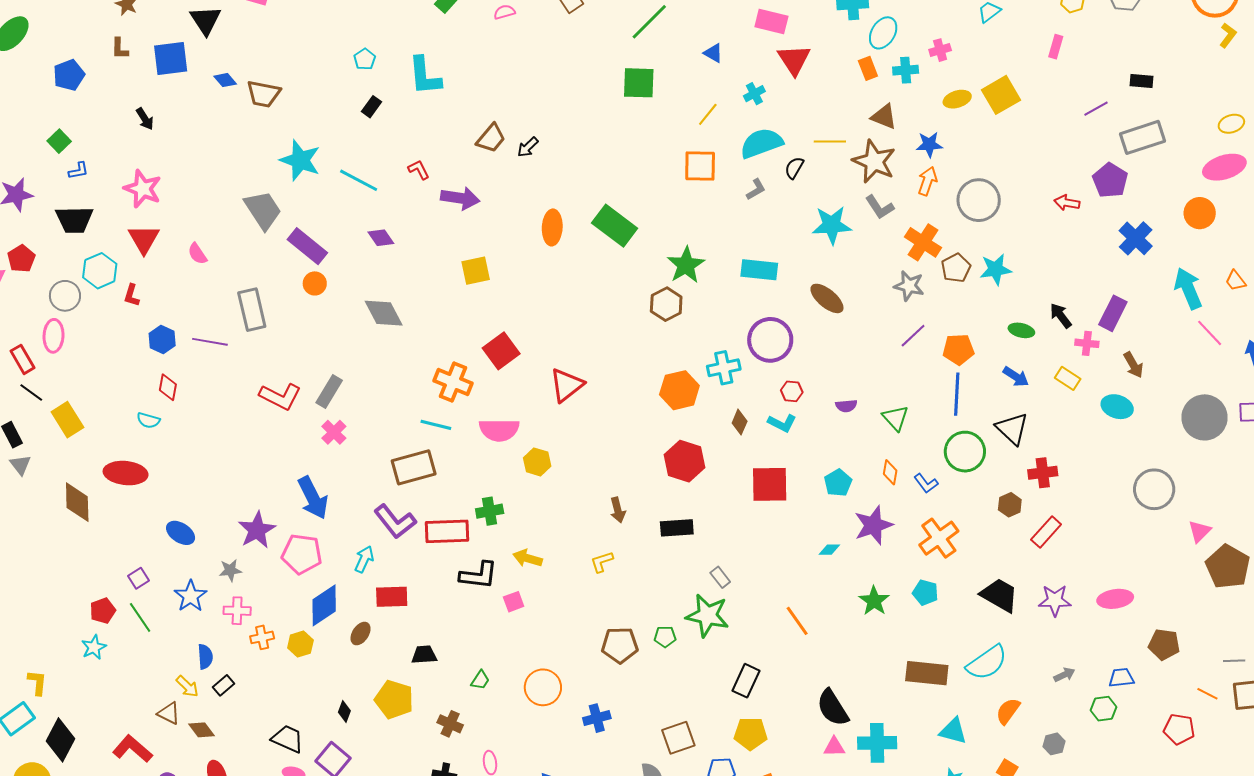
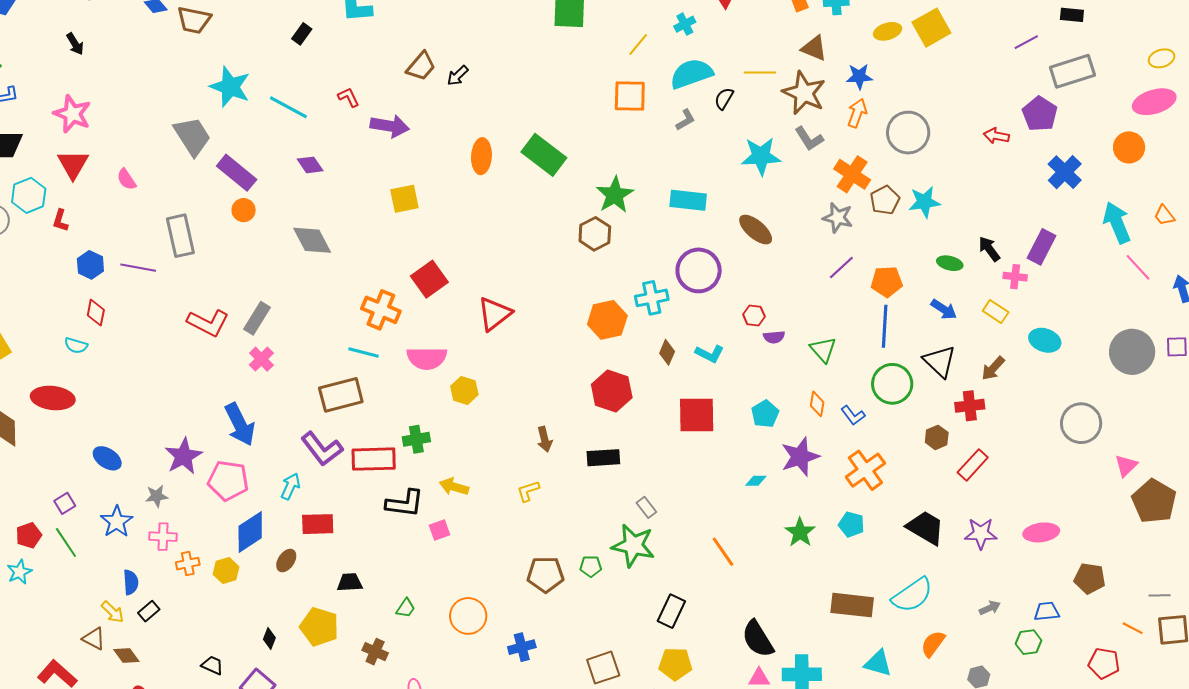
brown arrow: (1133, 365) -> (993, 368), moved, turned 72
red hexagon: (792, 391) -> (754, 316), moved
black trapezoid: (288, 739) -> (212, 665), size x0.7

